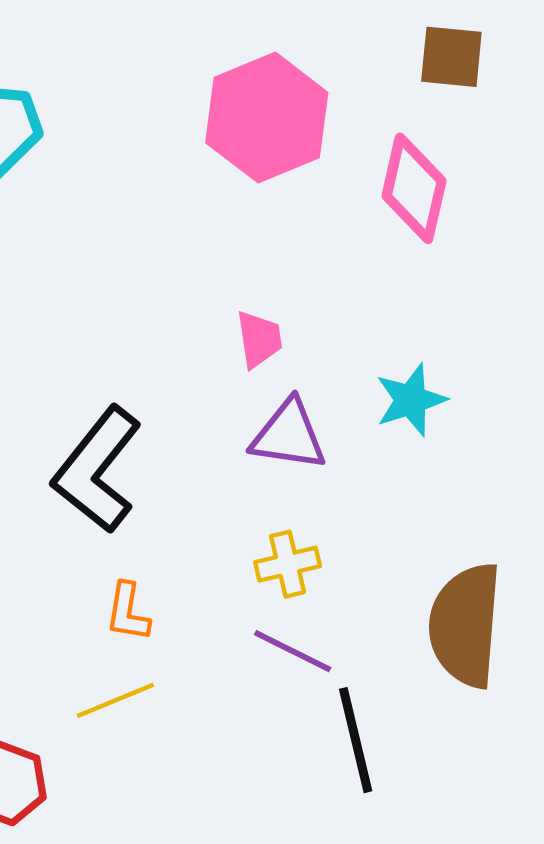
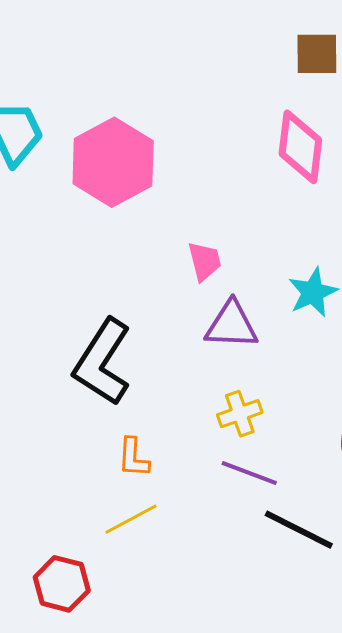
pink hexagon: (267, 118) -> (113, 162), moved
black line: (356, 740) -> (299, 530), turned -44

